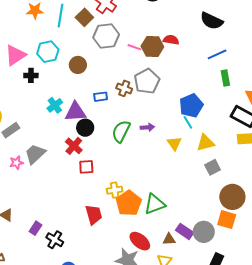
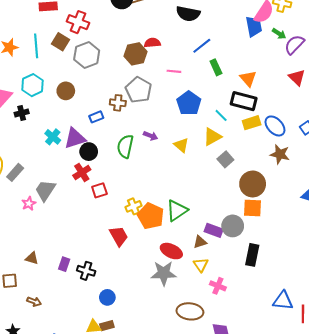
pink line: (134, 47) -> (174, 71), moved
cyan line: (188, 122) -> (221, 115), moved
purple arrow: (147, 127) -> (151, 136), turned 40
red cross: (74, 146) -> (82, 173), turned 30

